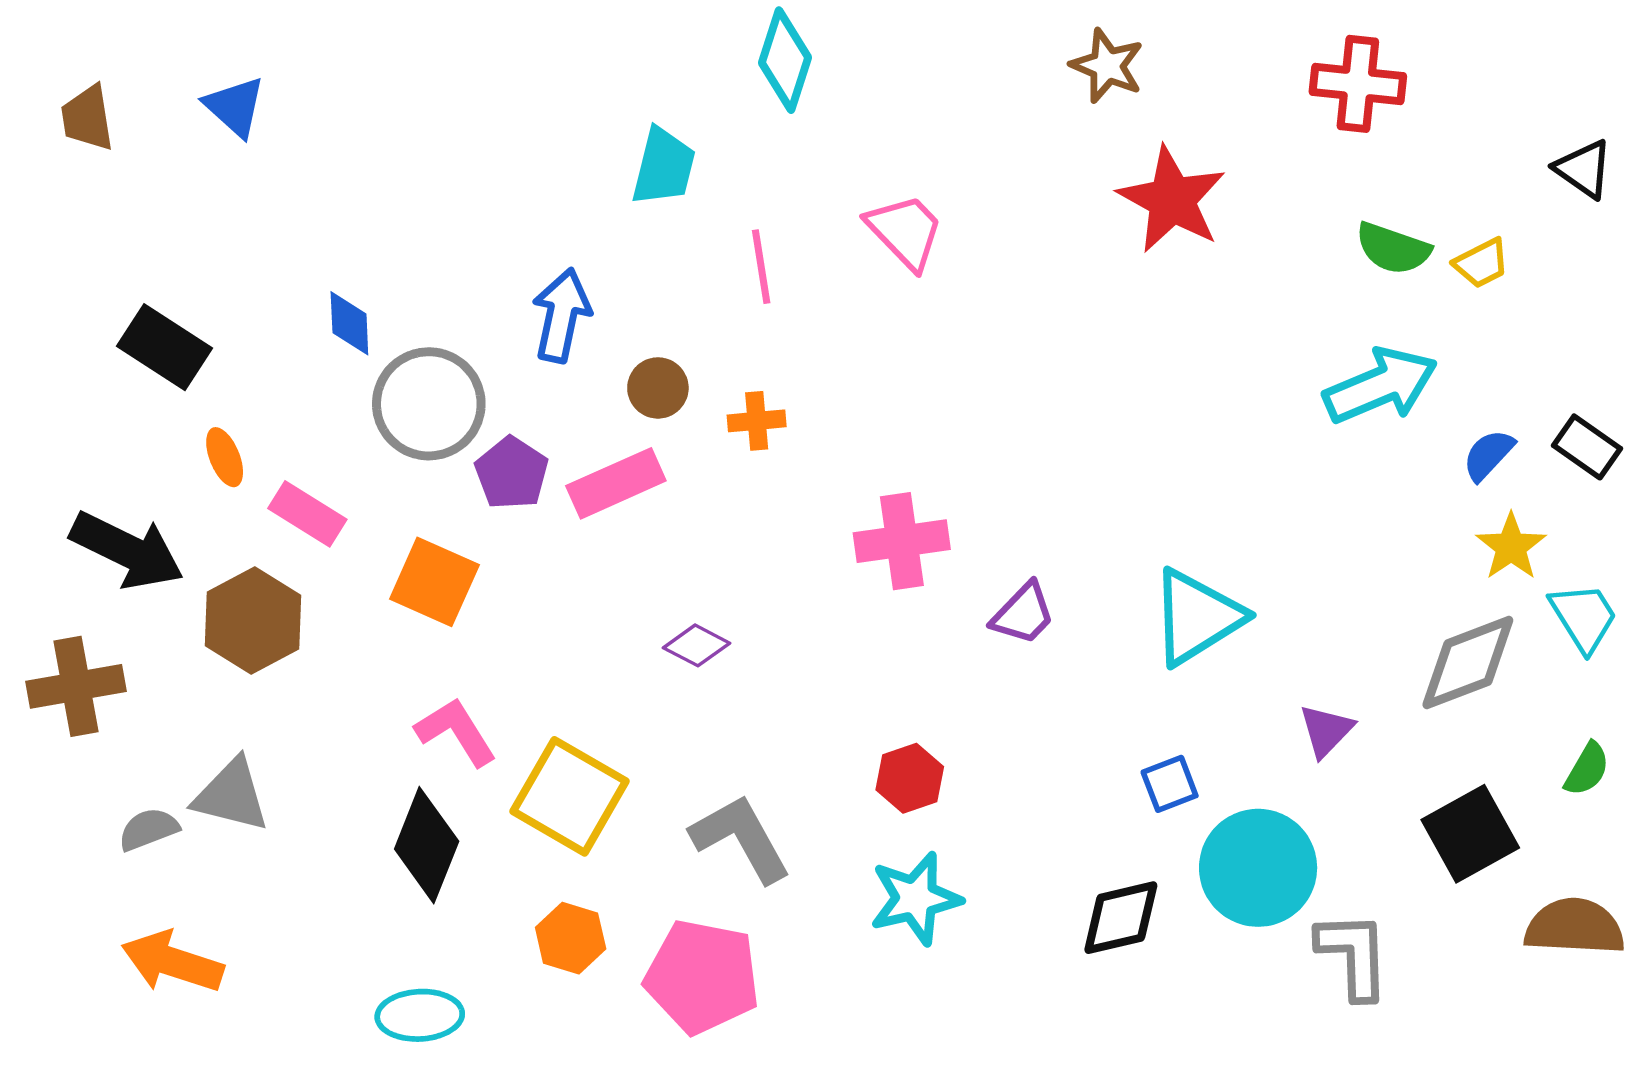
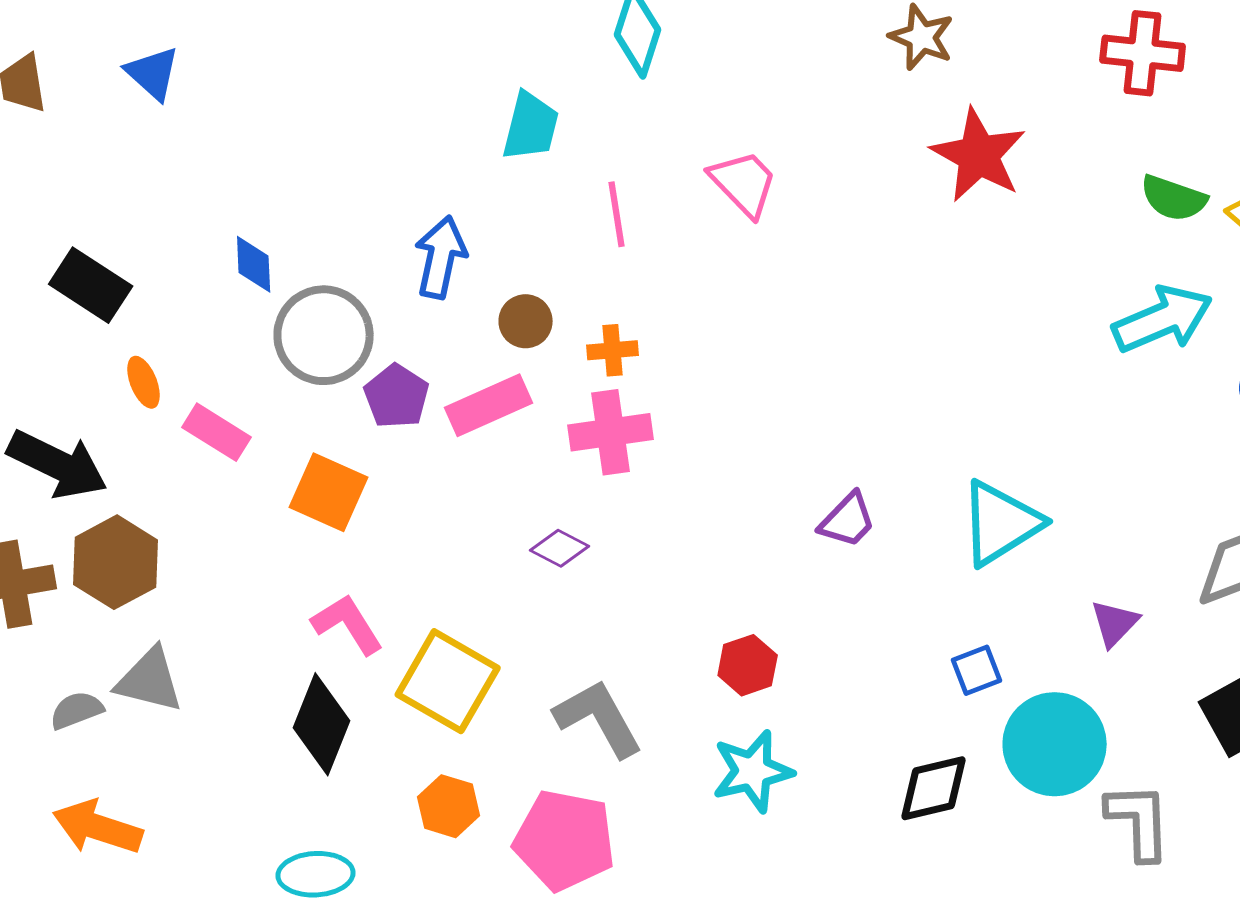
pink cross: (902, 541) -> (611, 432), moved
brown hexagon: (253, 621) -> (116, 562), moved

